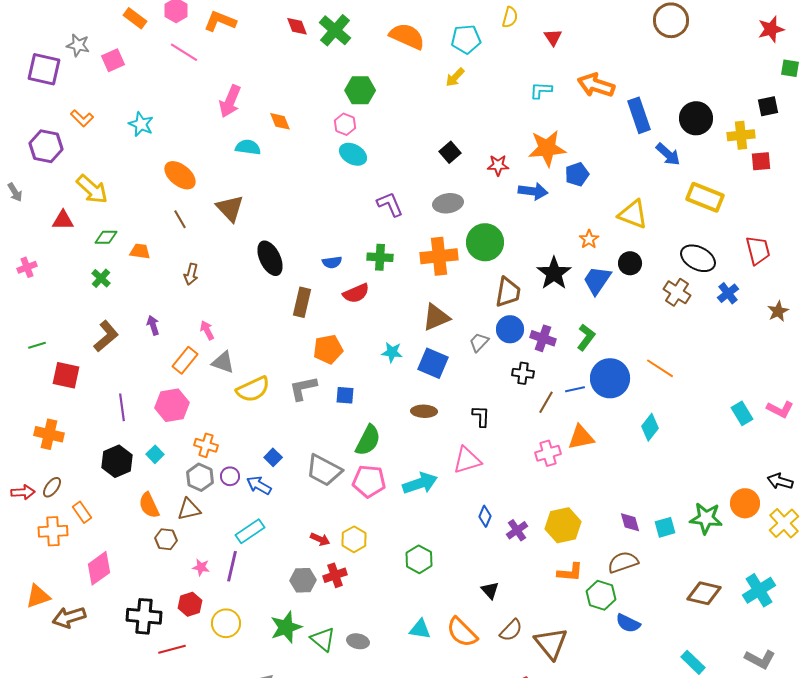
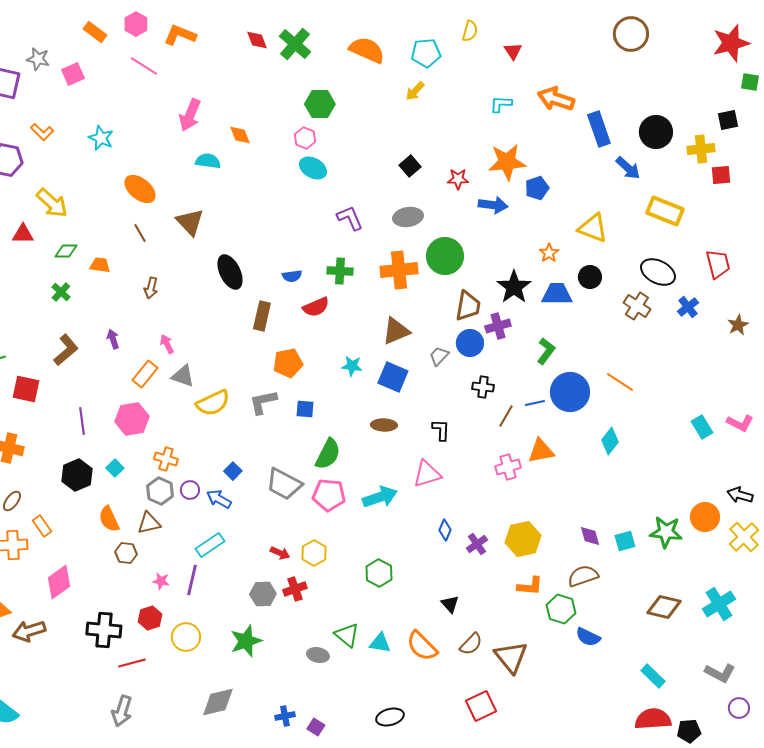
red star: (771, 29) -> (731, 43), size x1.4
blue trapezoid: (597, 280) -> (557, 294), turned 56
purple cross: (543, 338) -> (498, 326), moved, turned -35
green triangle: (323, 639) -> (347, 635), moved

